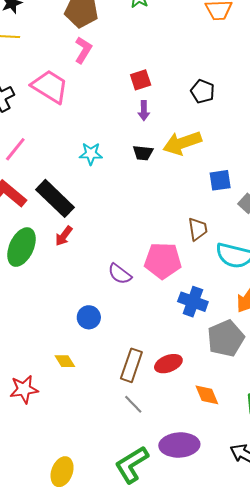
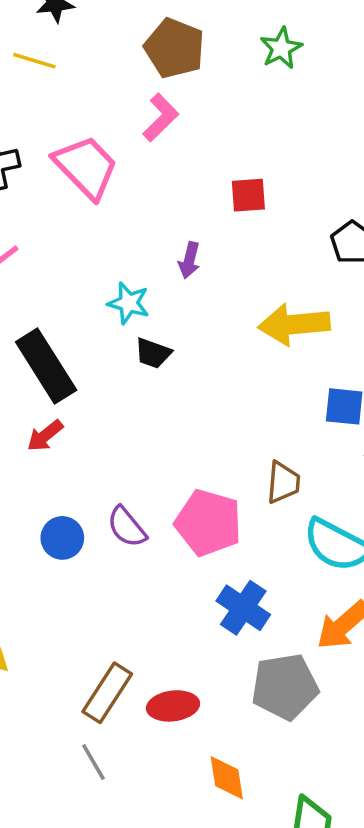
purple arrow: (144, 111) -> (189, 260), moved
black trapezoid: (143, 153) -> (153, 353), moved
blue circle: (89, 317) -> (62, 538), moved

